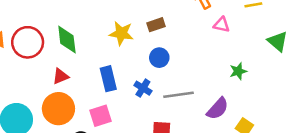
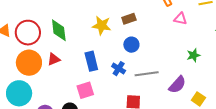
orange circle: (58, 109) -> (29, 63), moved

